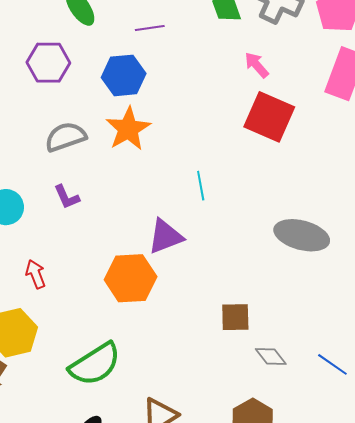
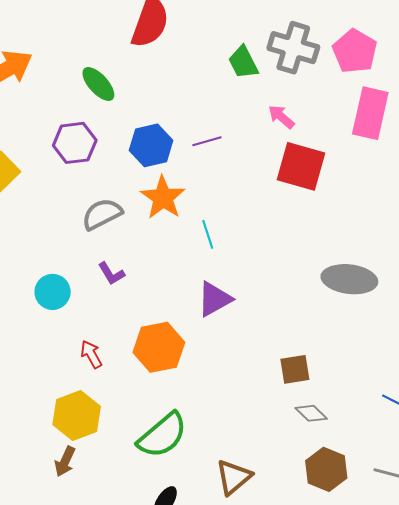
purple line: (150, 28) -> (207, 141), moved
cyan line: (201, 186) -> (208, 234), moved
orange hexagon: (131, 278) -> (159, 347), moved
gray diamond: (271, 357) -> (311, 413), moved

